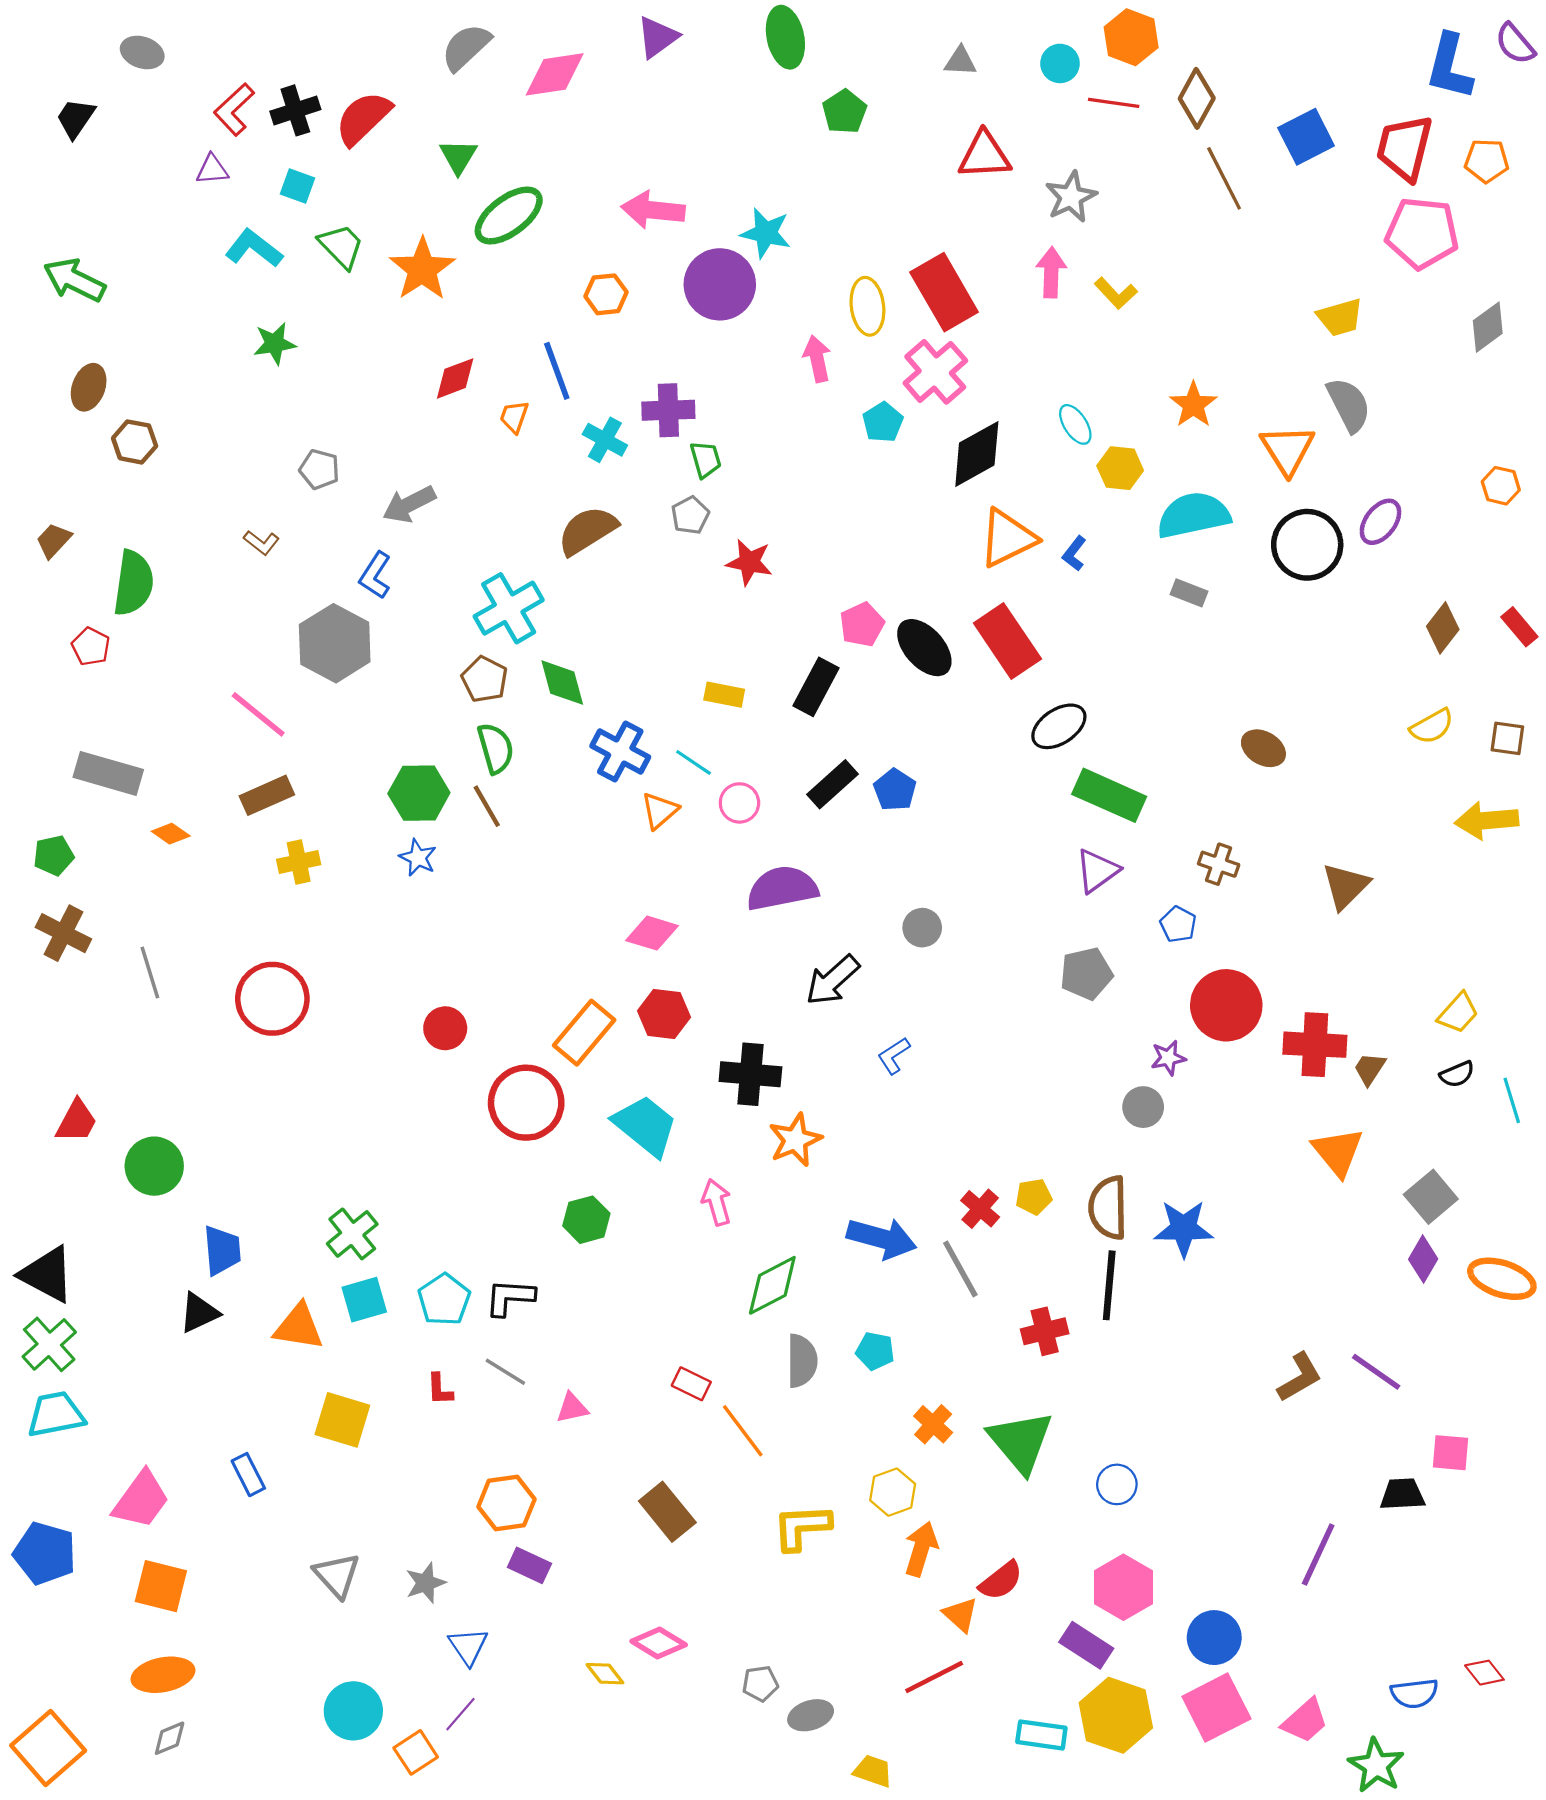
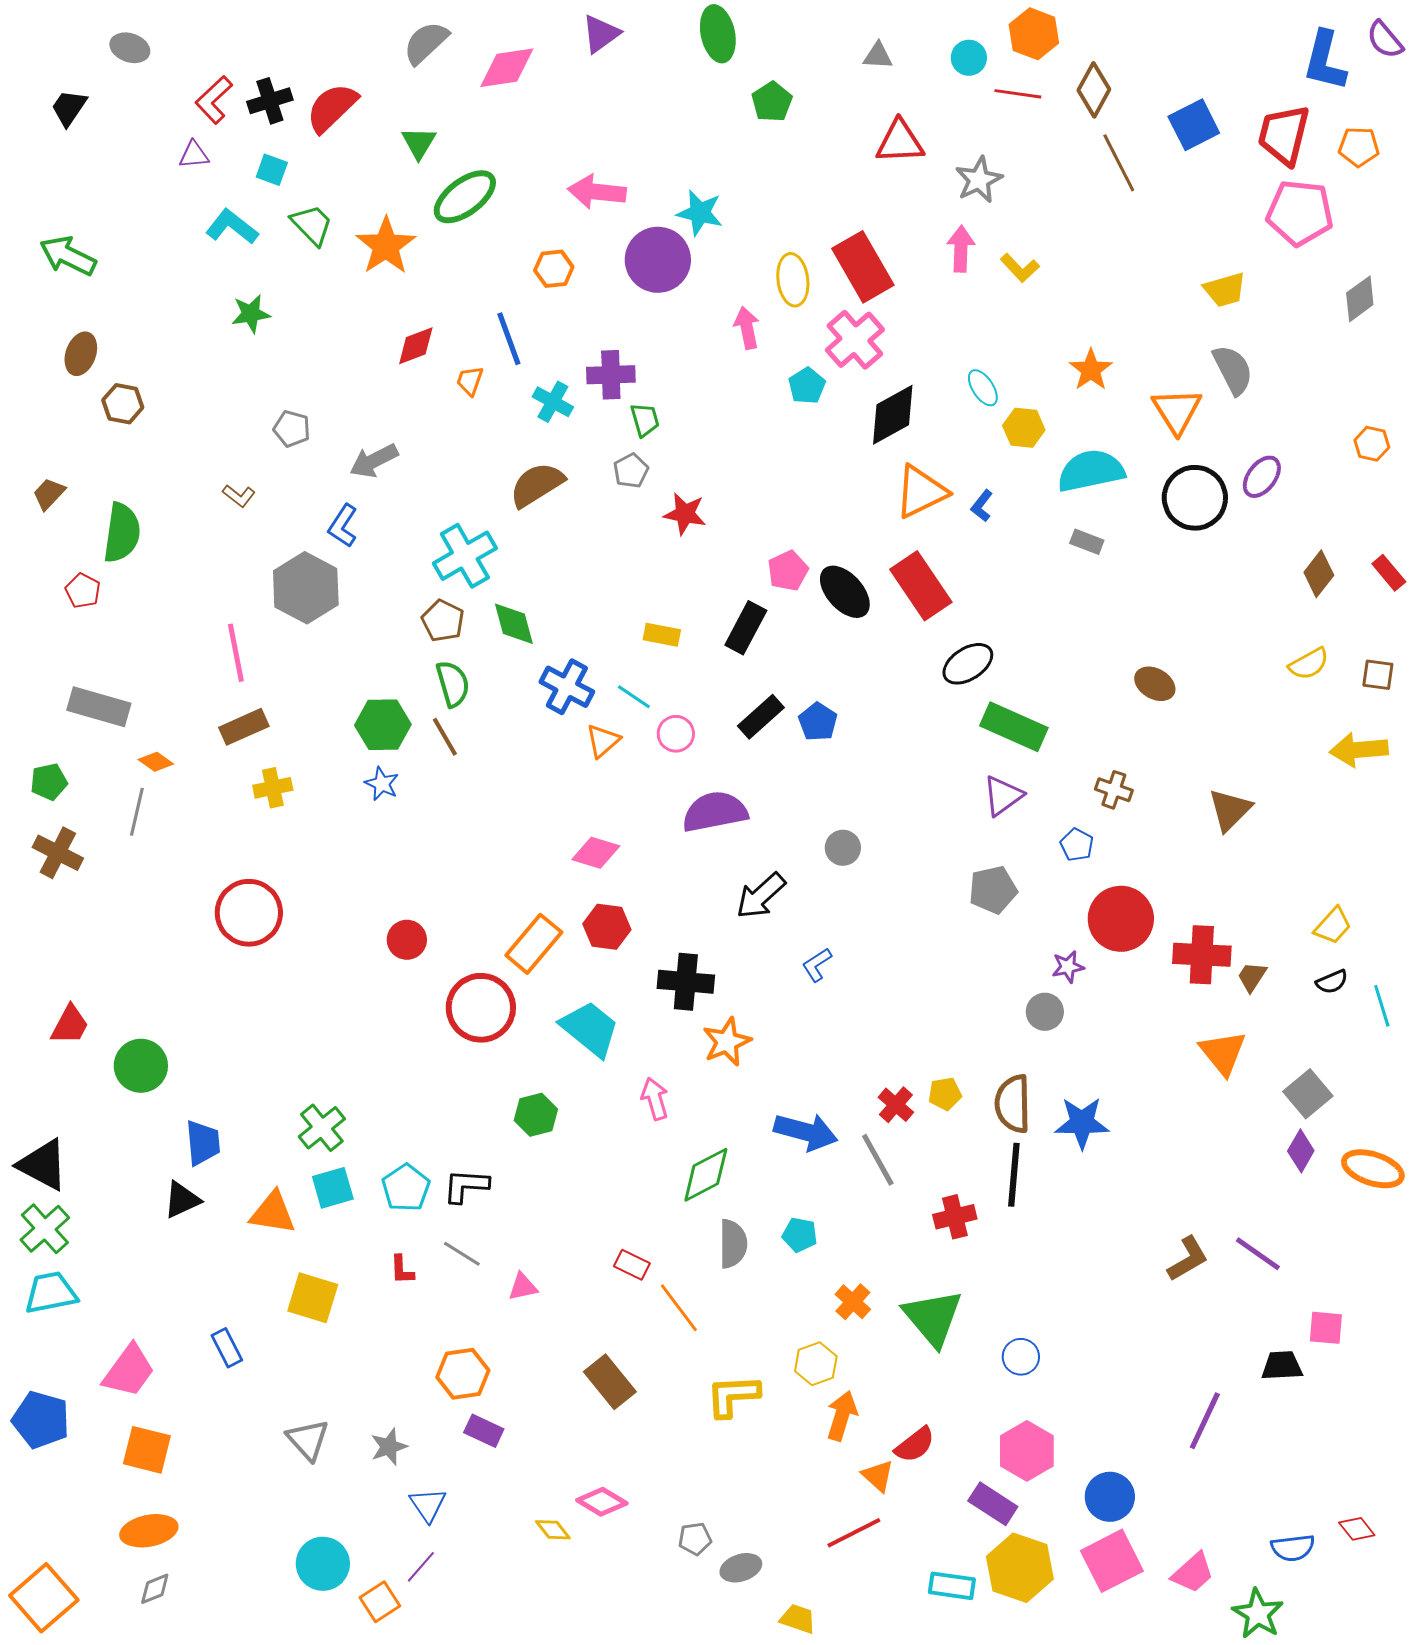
pink line: (258, 714) -> (236, 653), turned 40
gray line: (150, 972) -> (137, 812), moved, turned 30

